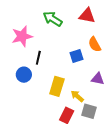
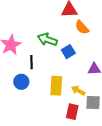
green arrow: (53, 19) -> (47, 40), moved
orange semicircle: (95, 44) -> (82, 27), moved

